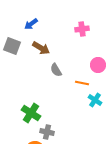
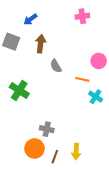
pink cross: (82, 29) -> (82, 16), moved
brown arrow: (41, 48) -> (41, 44), turned -114
green cross: (31, 113) -> (19, 90), moved

